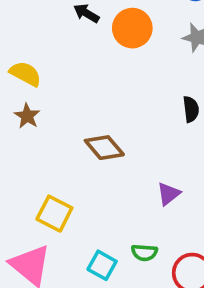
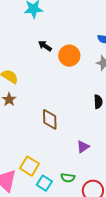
brown diamond: (104, 148) -> (50, 119), turned 35
yellow square: (54, 214) -> (29, 166), moved

